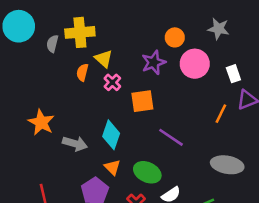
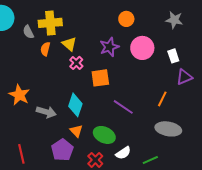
gray star: (218, 29) -> (174, 20), moved
orange circle: (175, 37) -> (126, 19), moved
gray semicircle: (52, 44) -> (28, 32), turned -40
orange semicircle: (82, 72) -> (45, 49), moved
orange line: (221, 114) -> (162, 99), moved

